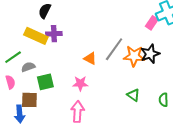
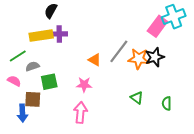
pink rectangle: (152, 23) -> (157, 26), size x1.5
yellow rectangle: (36, 36) -> (41, 36), turned -35
pink semicircle: (10, 82) -> (14, 81), turned -48

